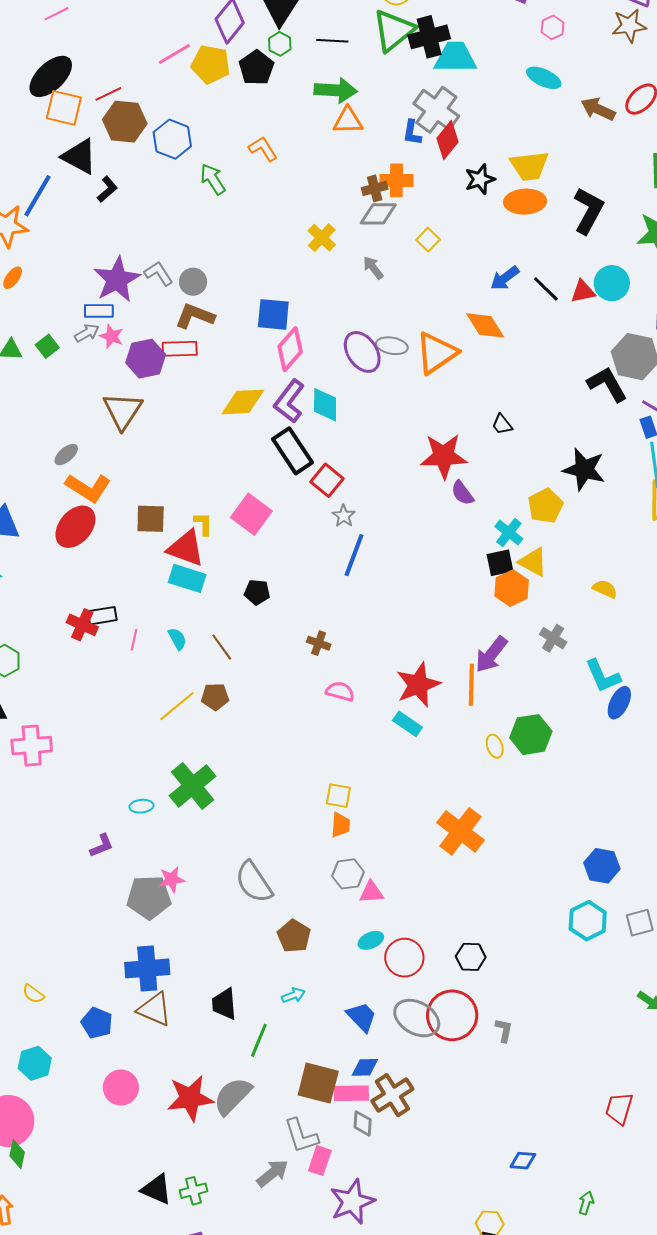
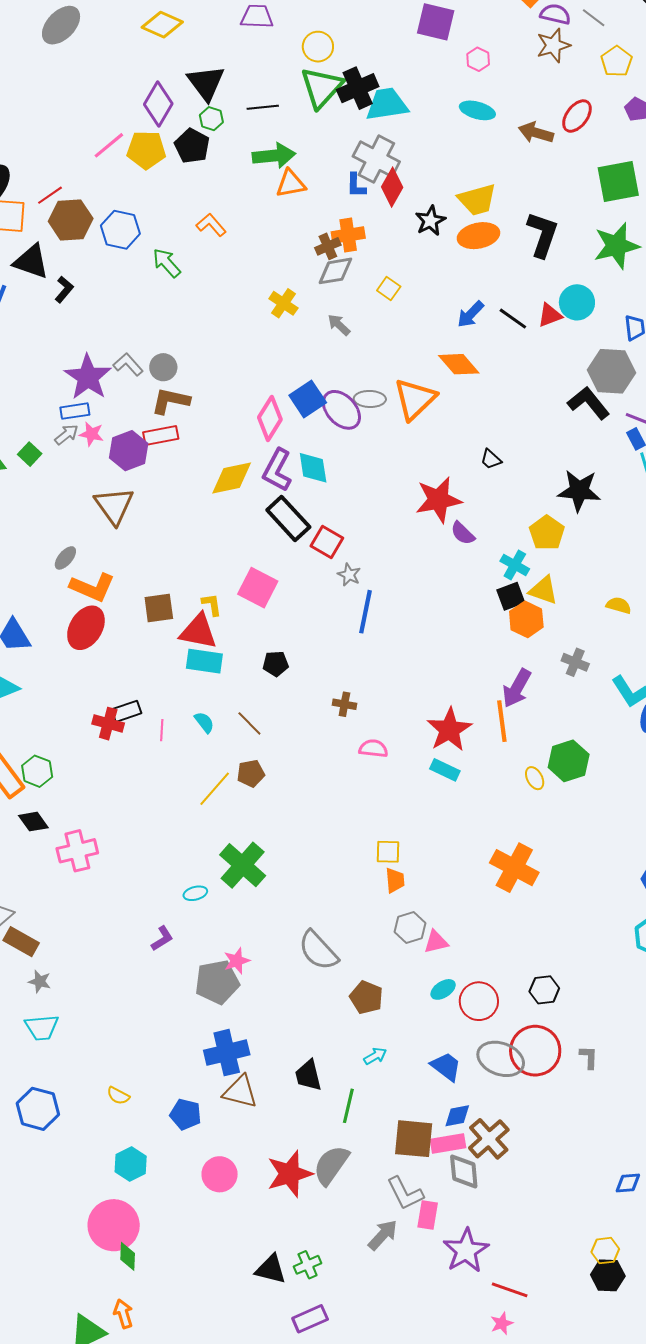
blue square: (273, 314) -> (308, 399), moved, turned -30
gray diamond: (363, 1123) -> (464, 1172), size x1.4

